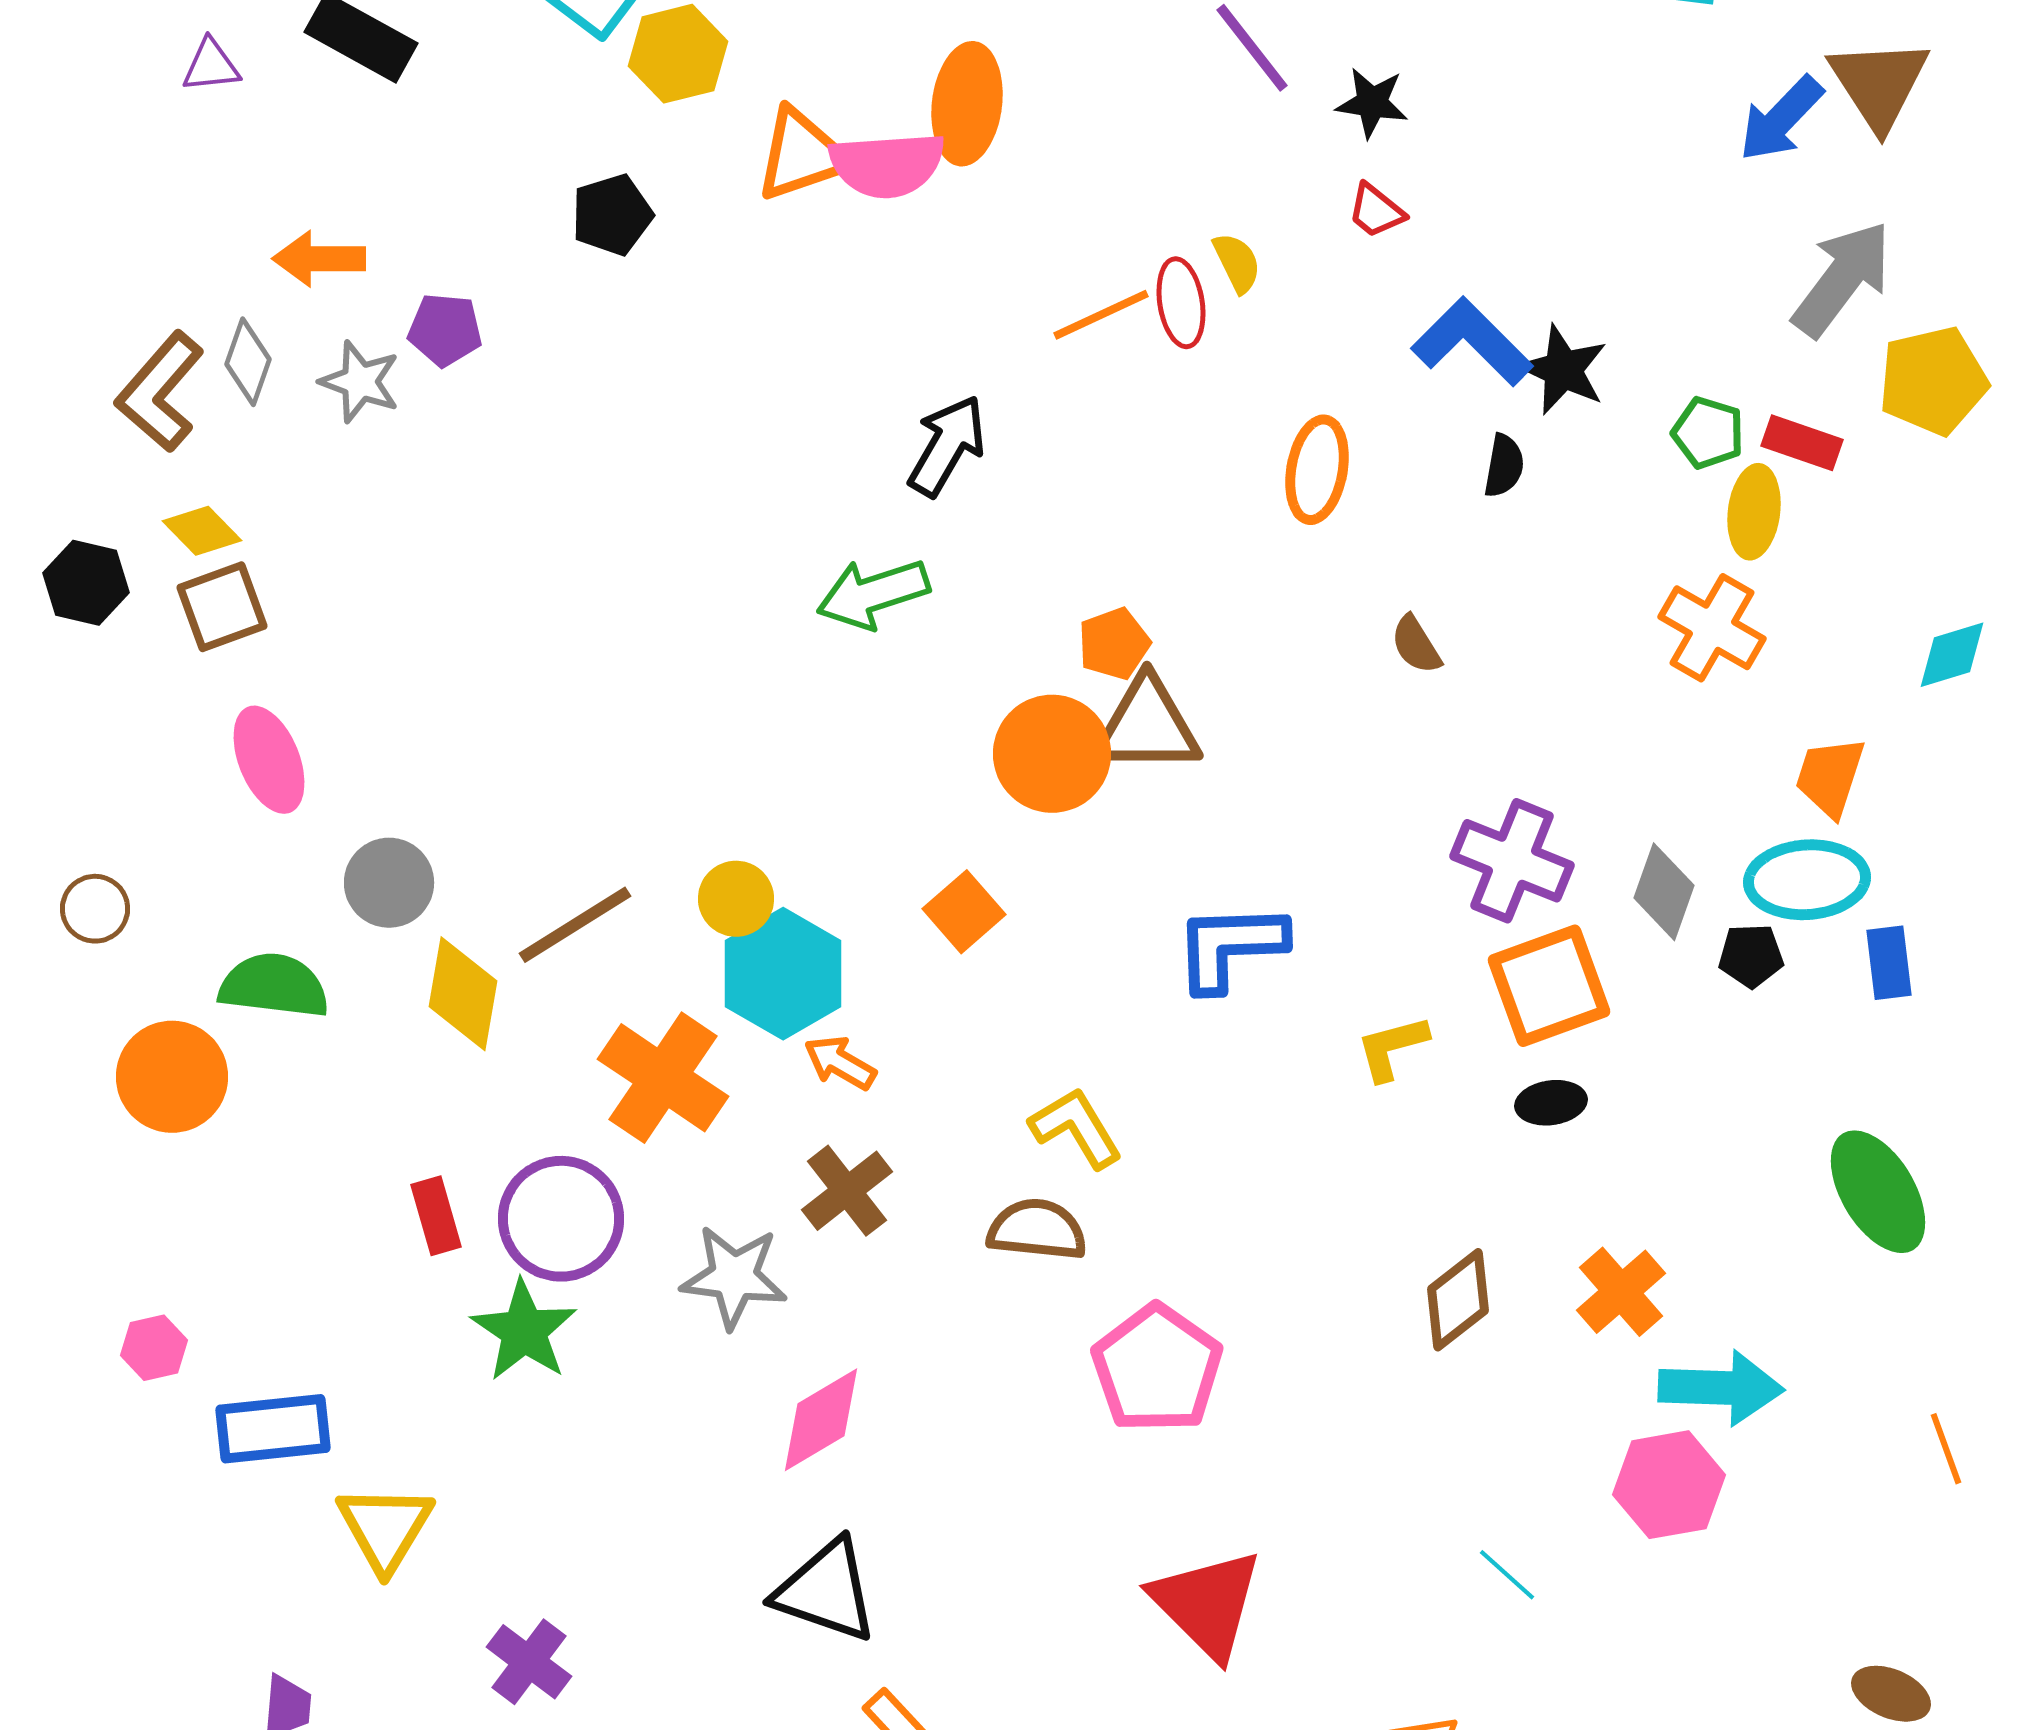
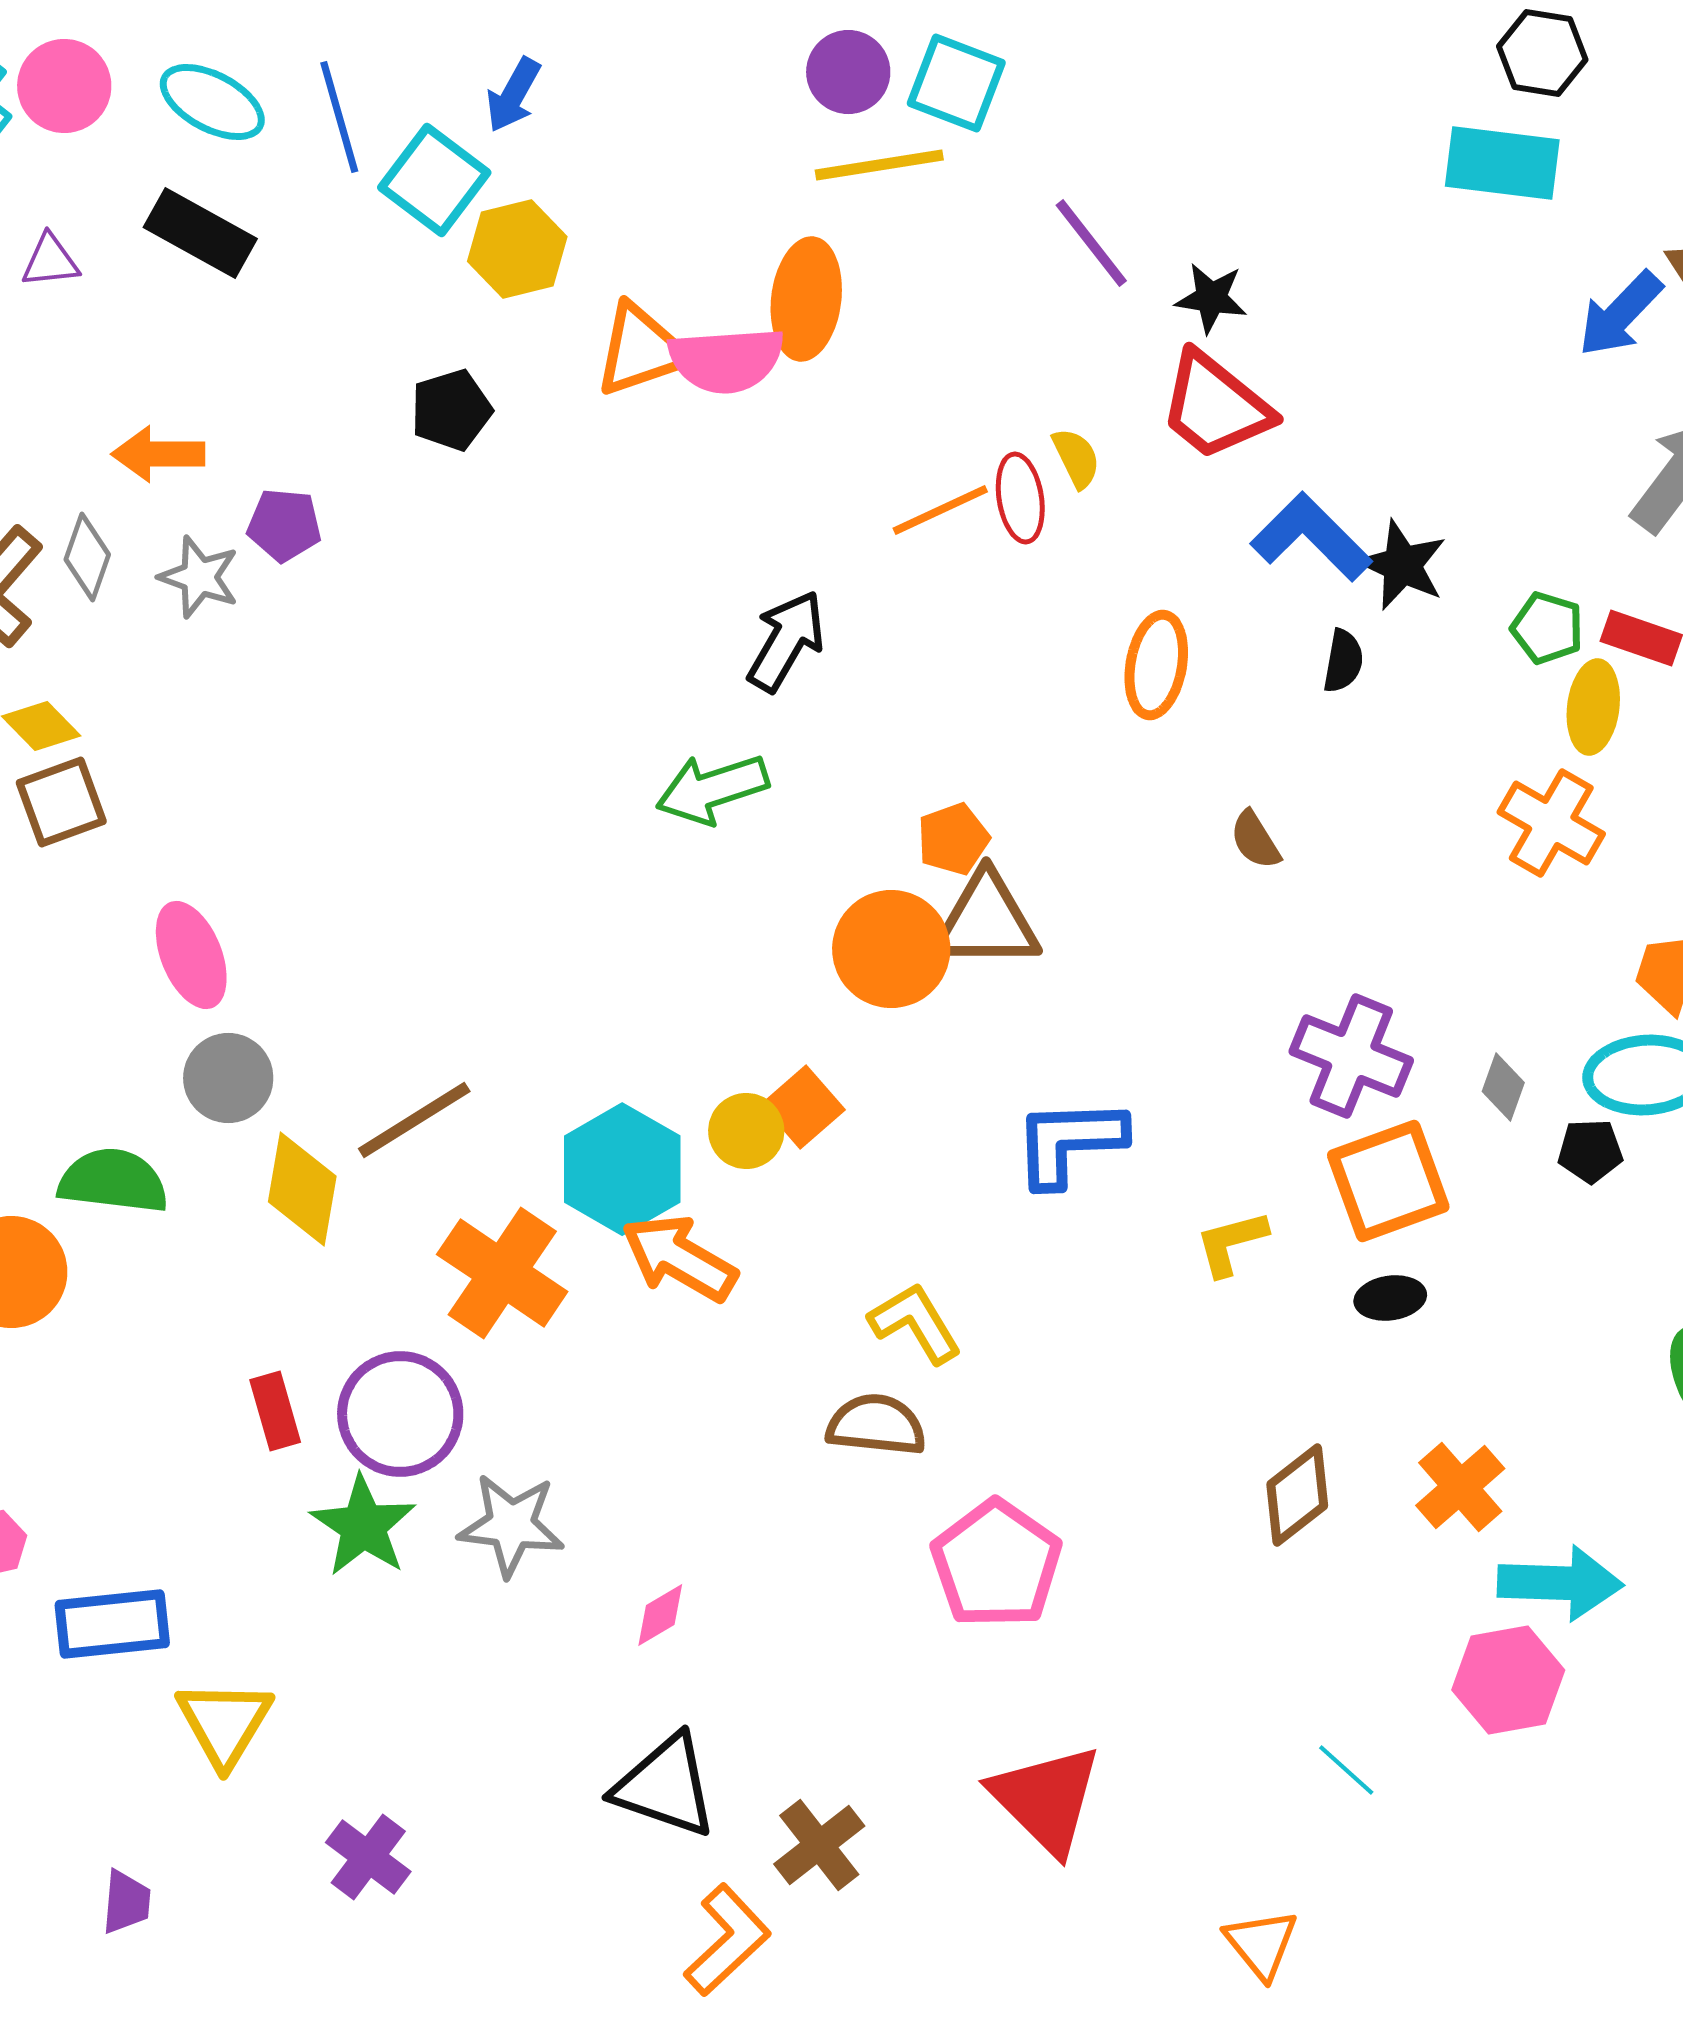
red trapezoid: (1376, 211) -> (1215, 406), size x2.0
pink ellipse: (269, 760) -> (191, 955), moved
gray diamond: (1664, 892) -> (1503, 1087), size x0.7
yellow circle: (736, 899) -> (746, 1131), moved
orange arrow: (840, 1063) -> (679, 1258), size x1.6
brown cross: (847, 1191) -> (819, 1845), moved
gray star: (734, 1277) -> (511, 1525), moved
pink diamond: (821, 1420) -> (660, 1615), size x0.6

